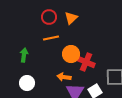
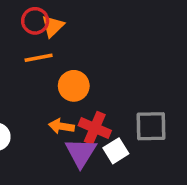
orange triangle: (71, 18) -> (53, 26), moved
red cross: (86, 62) -> (95, 128), moved

